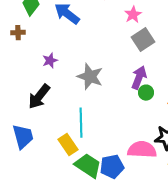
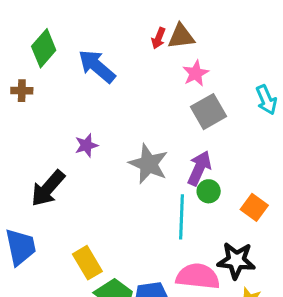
purple star: (50, 61) -> (86, 145), moved
gray star: (90, 77) -> (148, 164), moved
cyan line: (81, 123) -> (182, 217), moved

